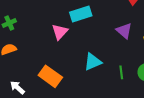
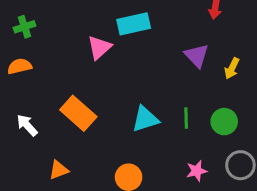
cyan triangle: (93, 62) -> (145, 119), moved

